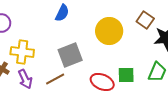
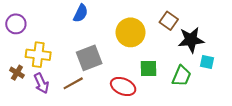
green square: (126, 75) -> (149, 68), moved

